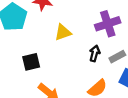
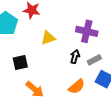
purple cross: (108, 24) -> (87, 31), turned 30

